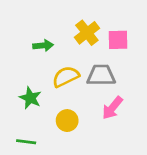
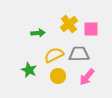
yellow circle: (67, 121) -> (58, 76), moved

